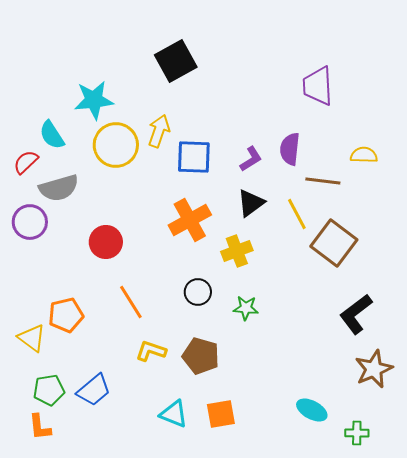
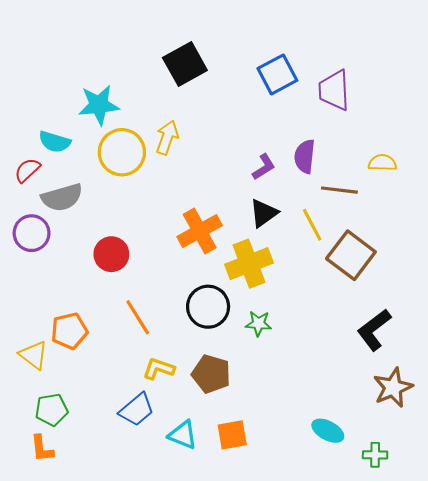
cyan semicircle: (52, 135) -> (55, 142), turned -40
blue square: (194, 157) -> (277, 74), moved, turned -30
yellow cross: (237, 251) -> (249, 264), size x1.4
black circle: (198, 292) -> (208, 307), size x1.5
blue trapezoid: (94, 390) -> (137, 410), moved

